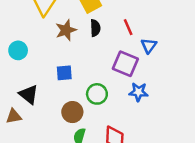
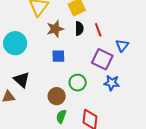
red line: (128, 27) -> (98, 30), moved
cyan circle: (18, 50) -> (15, 43), size x1.5
blue square: (64, 73) -> (58, 56), moved

